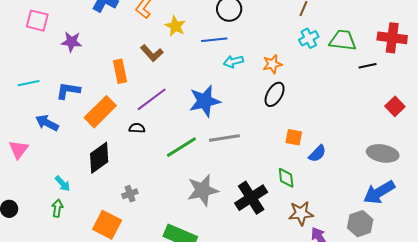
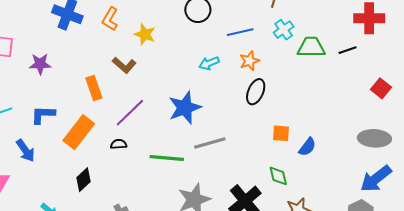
blue line: (214, 40) -> (240, 32), moved
green trapezoid: (343, 40) -> (311, 47), moved
blue arrow: (47, 123) -> (26, 151), turned -145
green line: (181, 147) -> (167, 158), turned 44
black diamond: (99, 158) -> (84, 180), size x0.7

